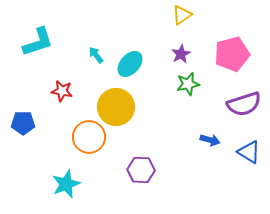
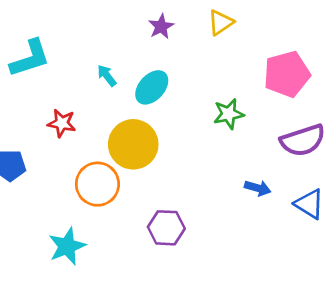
purple star: (181, 54) -> (161, 26), moved

